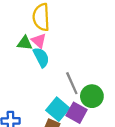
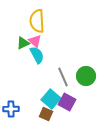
green triangle: (25, 43) -> (23, 43), turned -32
green circle: (92, 96) -> (86, 76), moved

